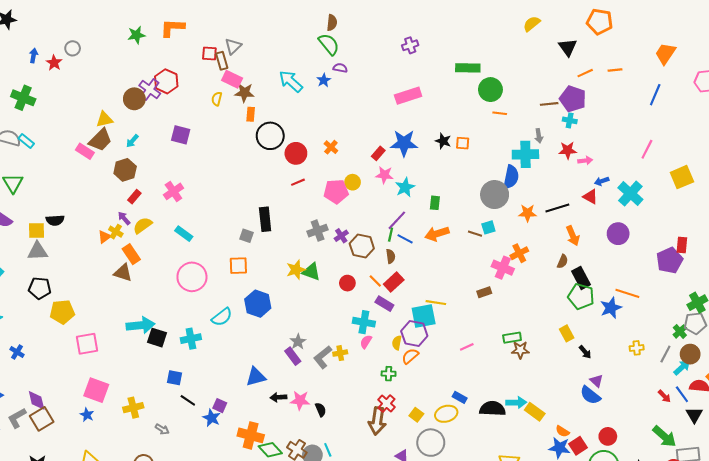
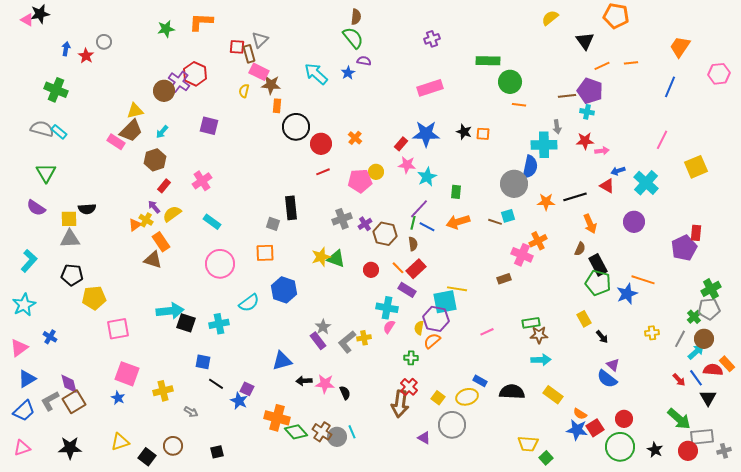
cyan arrow: (516, 402) -> (541, 360), moved

